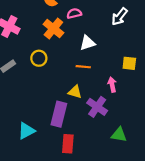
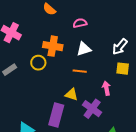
pink semicircle: (74, 13) -> (80, 23), moved
white arrow: (119, 17) -> (120, 47), moved
orange cross: (53, 28) -> (53, 46), moved, turned -30

